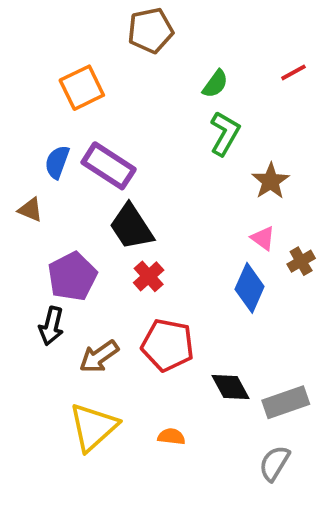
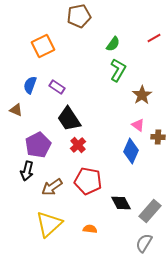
purple rectangle: (109, 166) -> (57, 87), size x0.6
brown cross: (301, 261) -> (158, 137), turned 32
gray rectangle: (286, 402) -> (150, 211), turned -30

